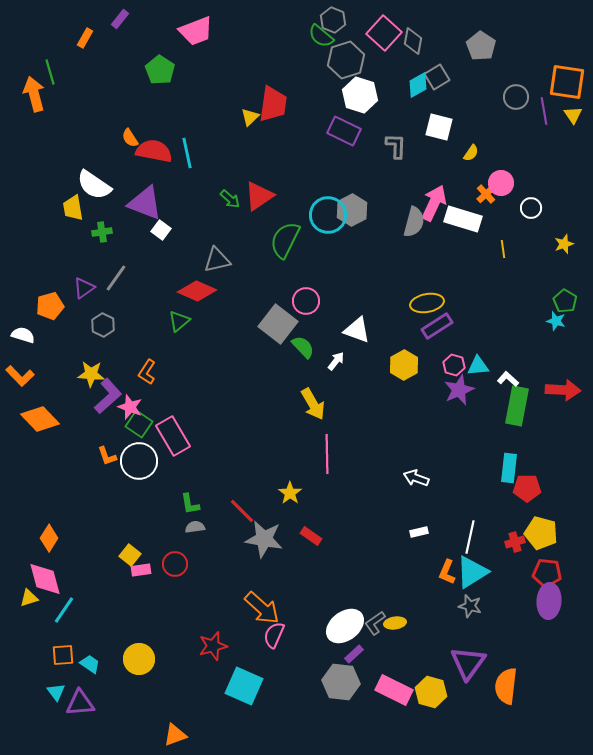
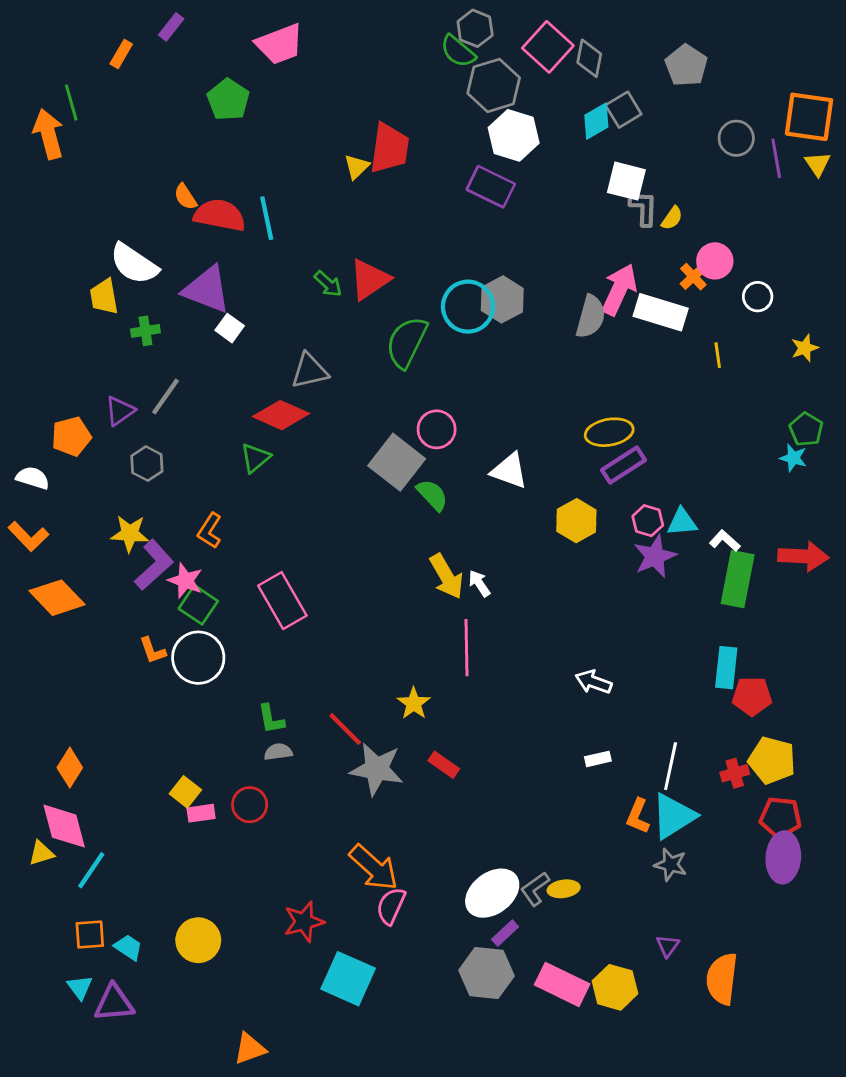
gray L-shape: (396, 146) -> (643, 208), moved
white arrow: (336, 361) -> (479, 583), moved, turned -72
pink rectangle: (173, 436) -> (282, 601), moved
purple triangle: (468, 663) -> (668, 946), size x0.5

